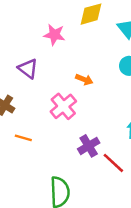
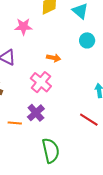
orange line: (23, 138) -> (15, 123), moved
purple cross: (89, 146) -> (36, 113), moved

